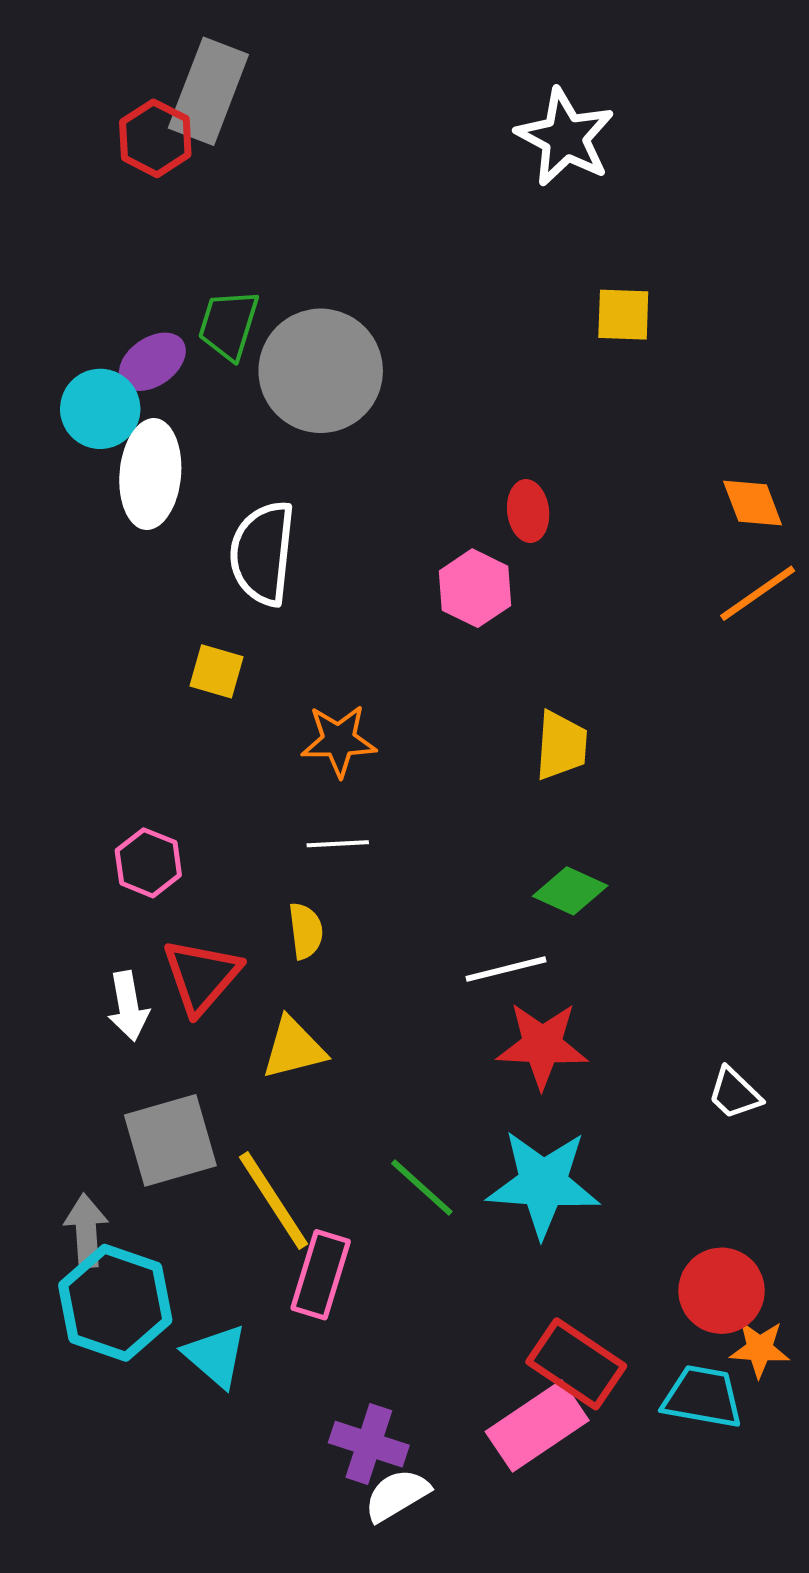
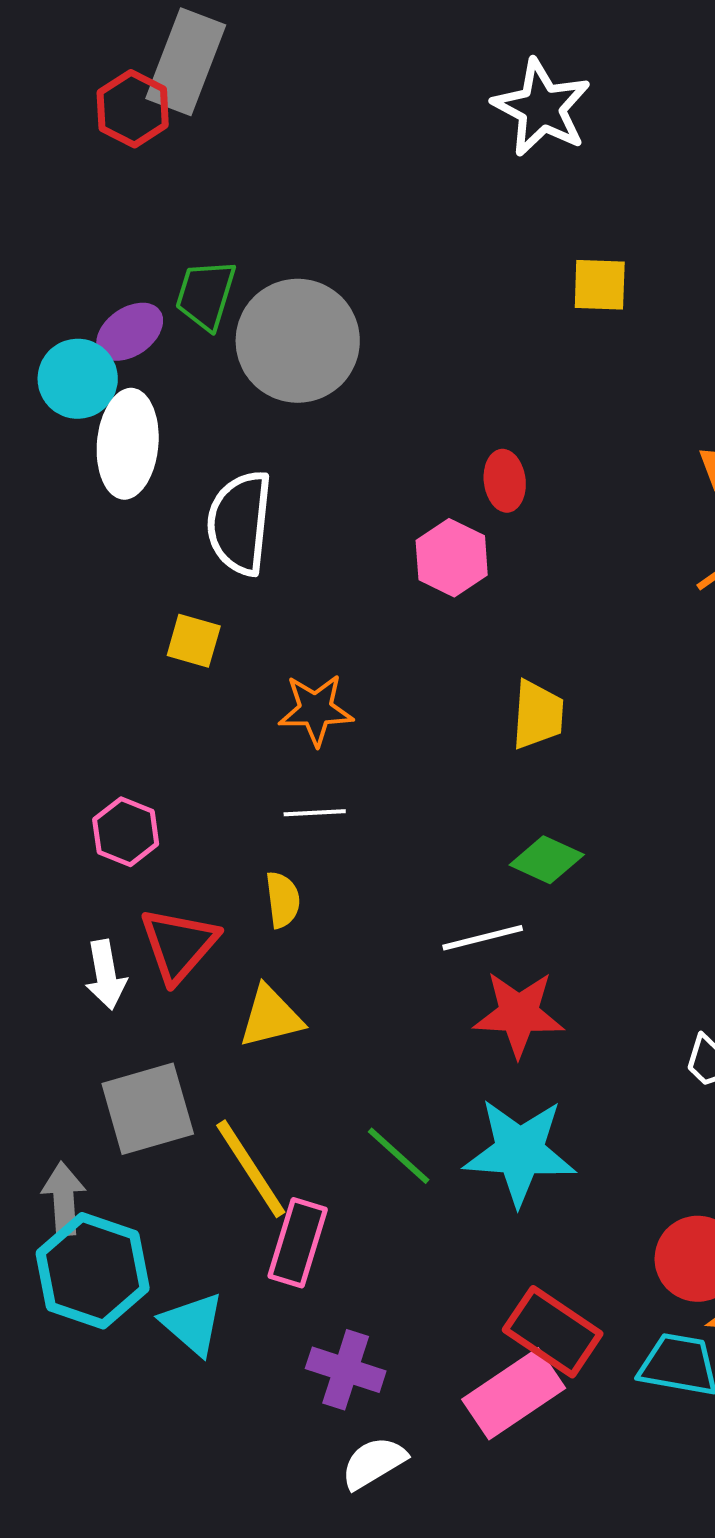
purple cross: (369, 1444) -> (346, 1370), moved

